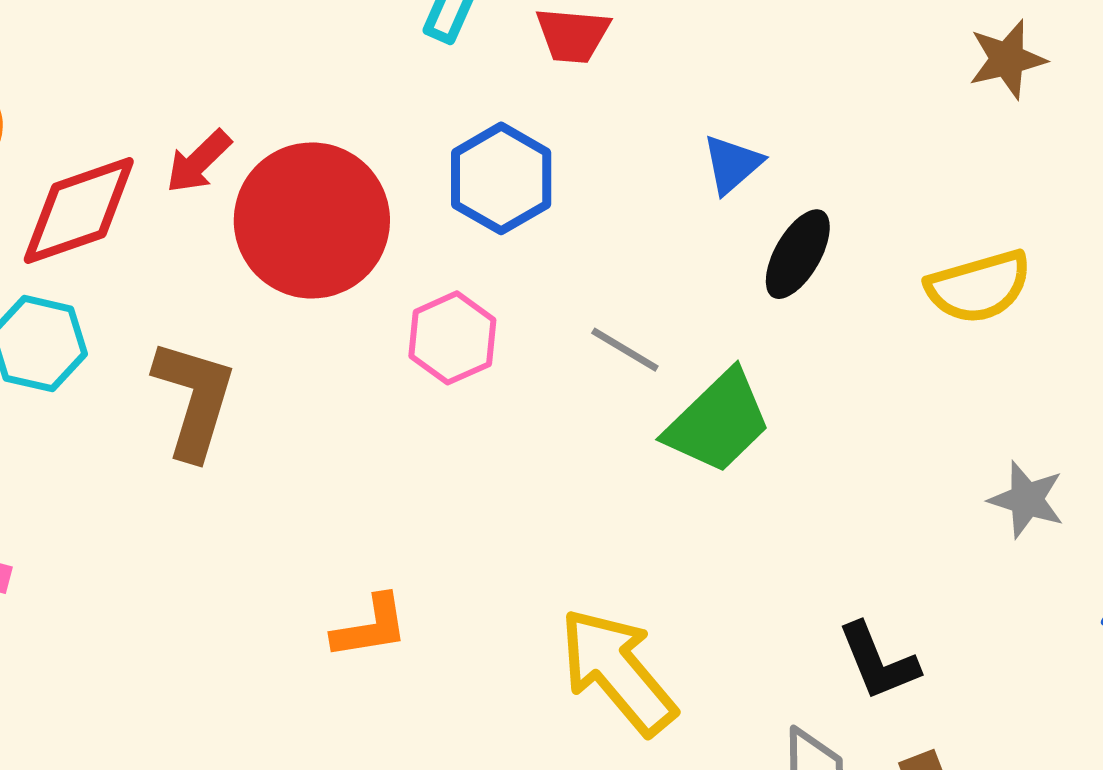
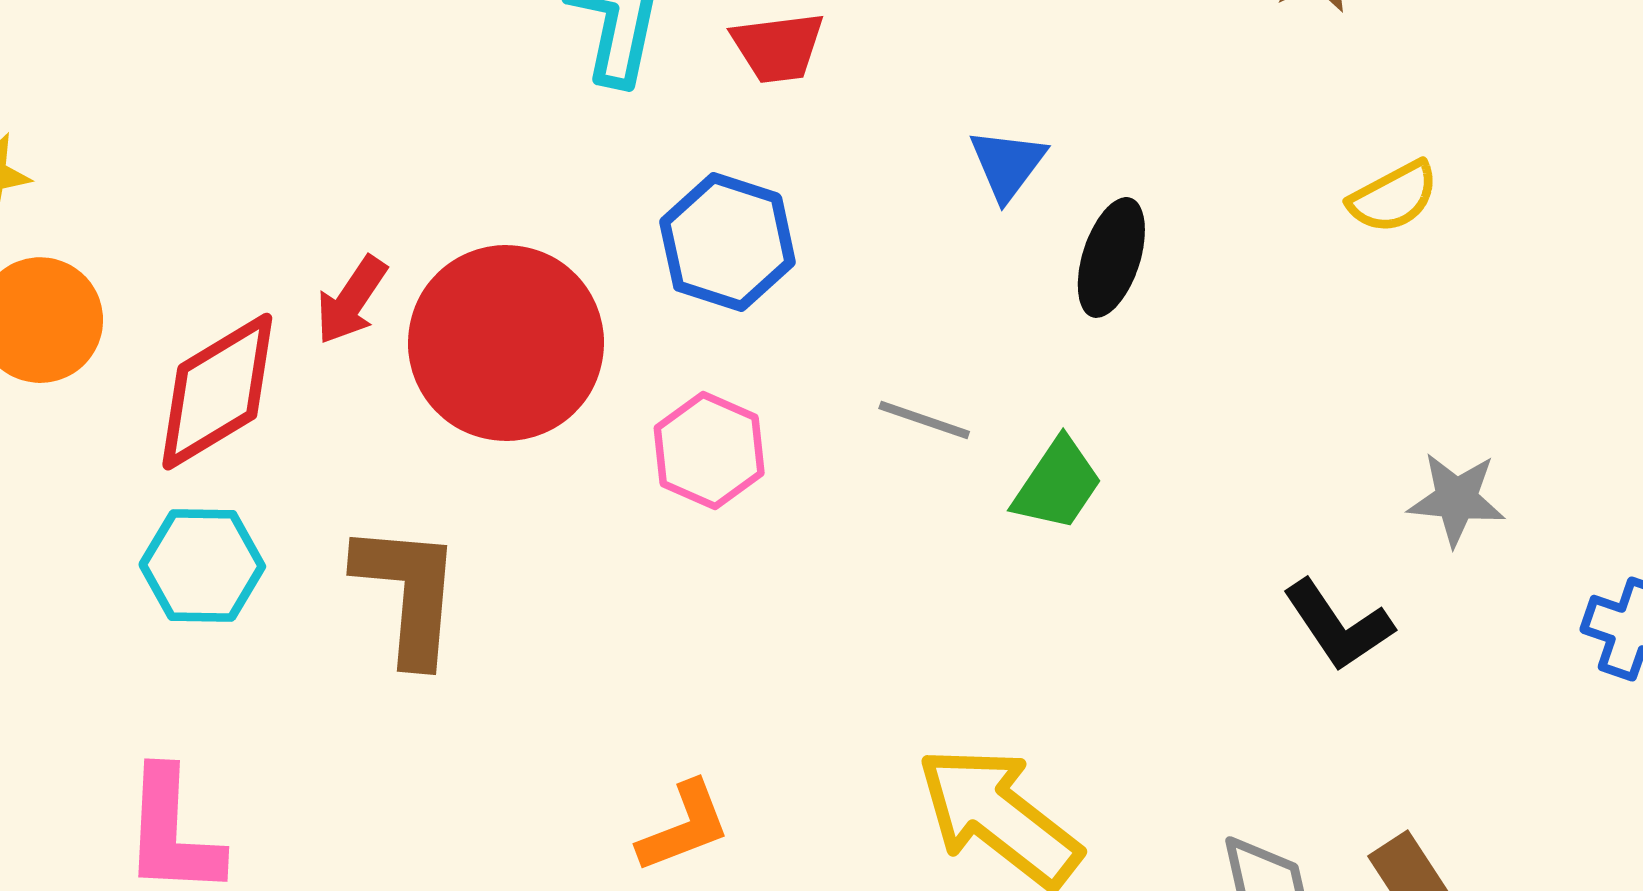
yellow semicircle: (979, 287) -> (1393, 197), moved, size x0.7
green trapezoid: (718, 422) -> (1057, 484), size x0.7
black L-shape: (878, 661) -> (1338, 625), moved

